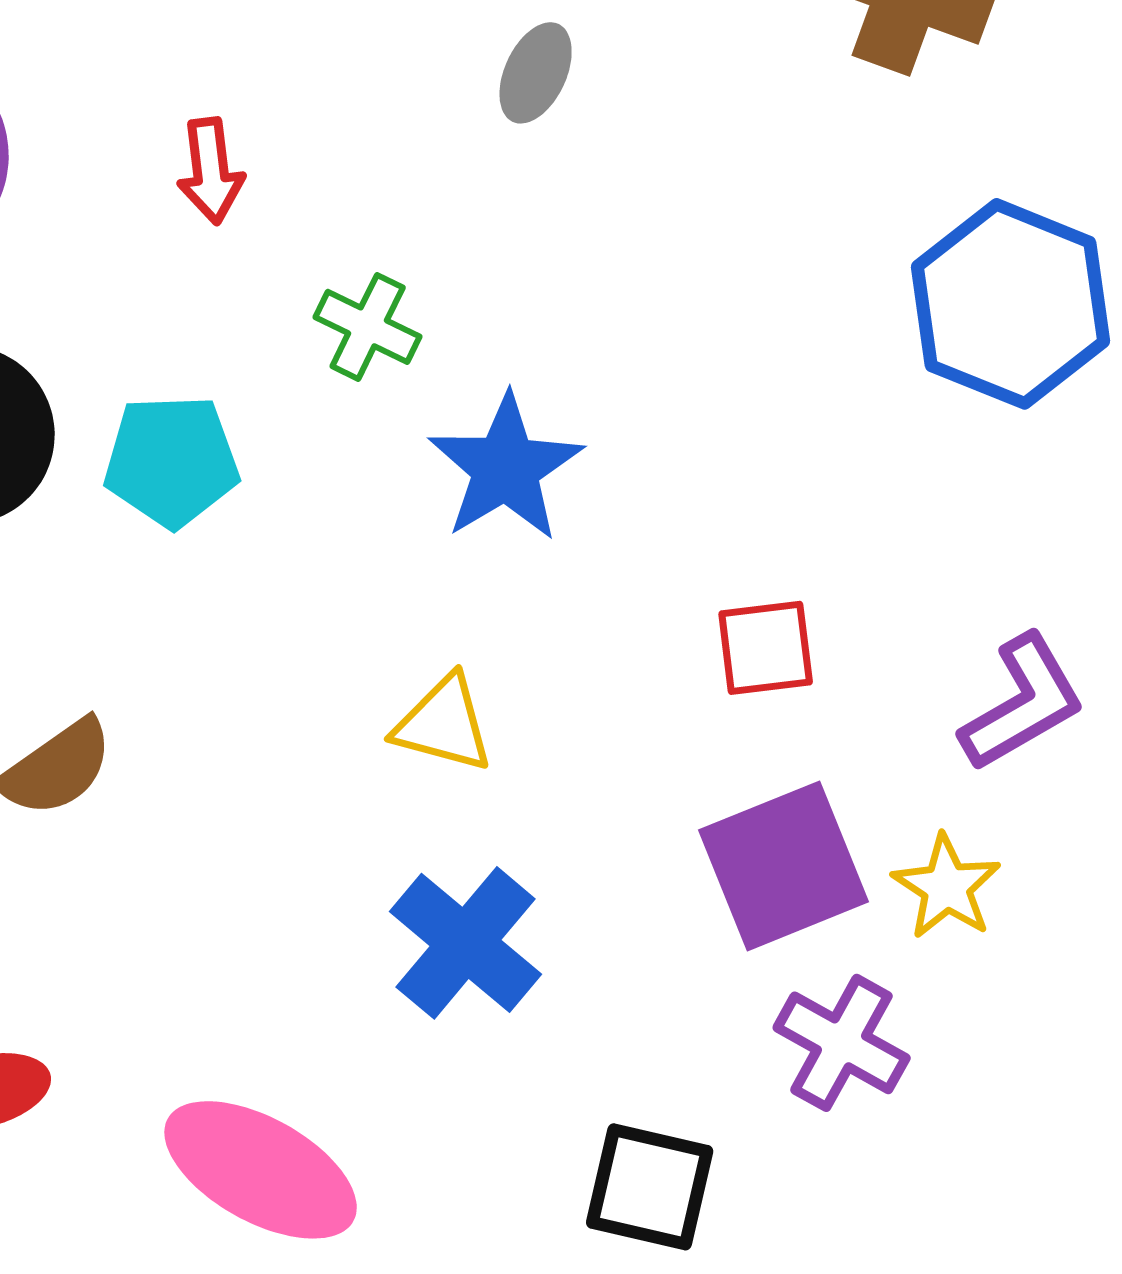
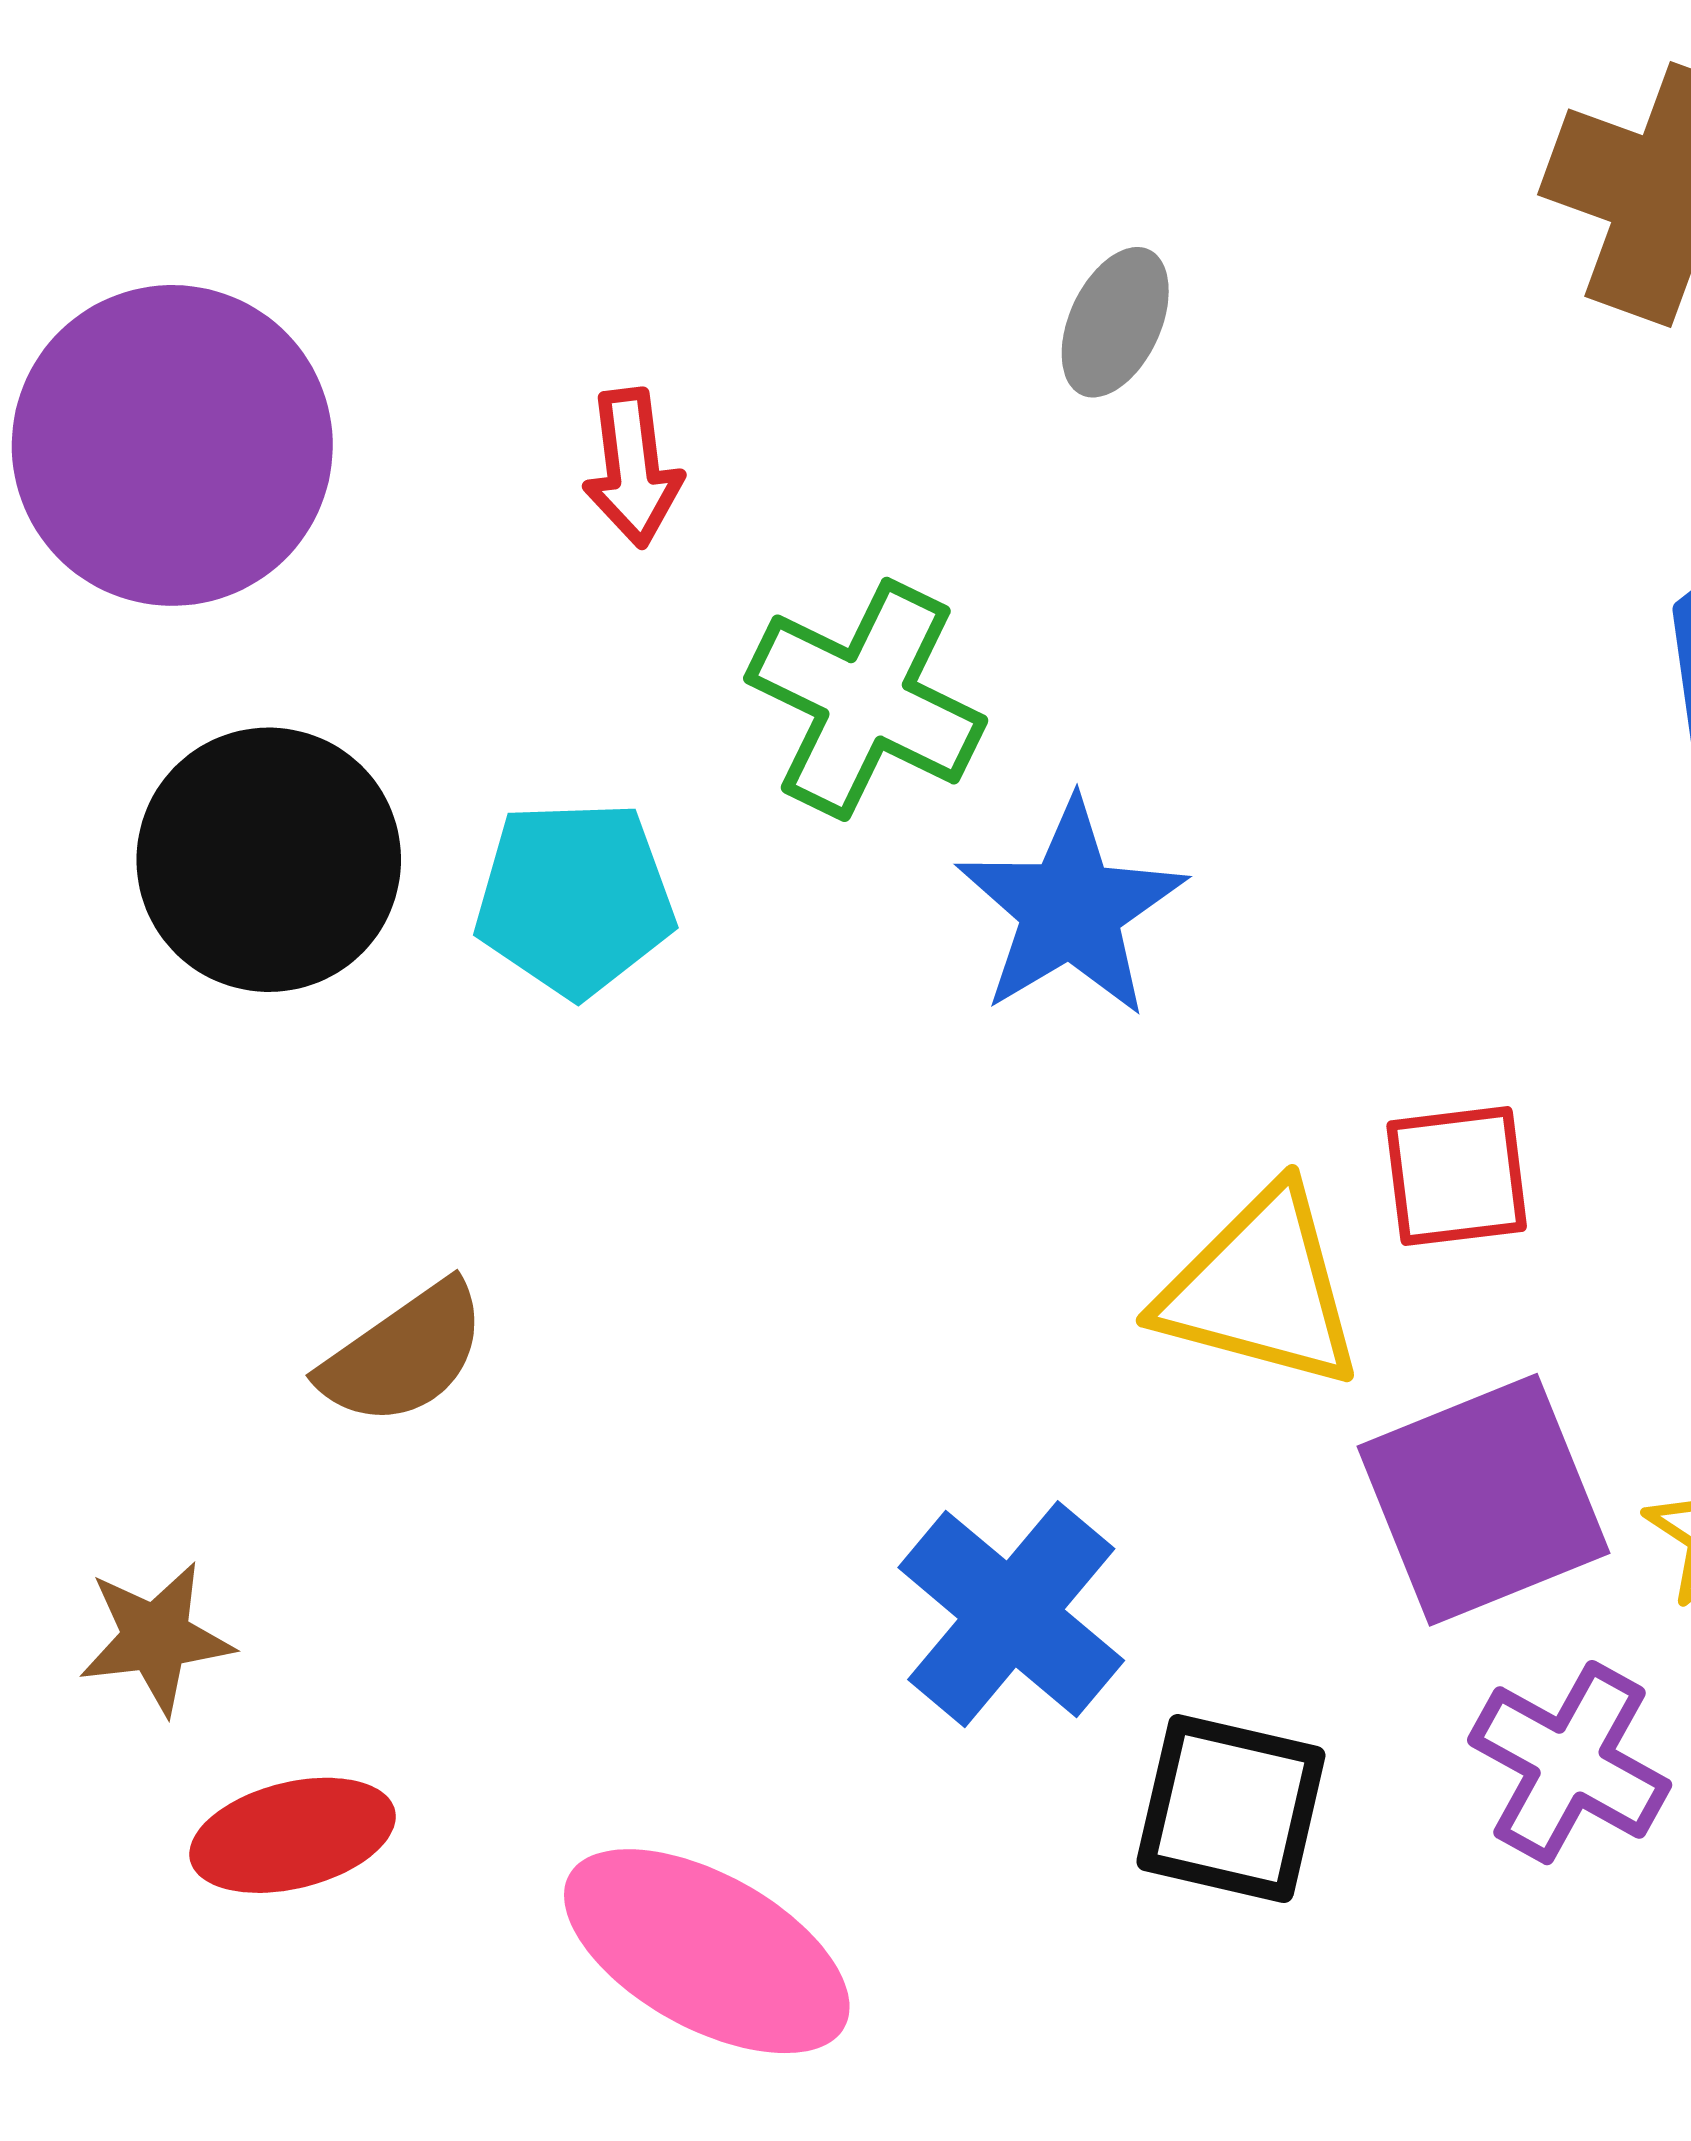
green cross: (368, 327) -> (866, 699), size x1.5
yellow triangle: (444, 724) -> (1261, 1289), moved, size x1.4
black square: (650, 1187) -> (1231, 1809), moved

